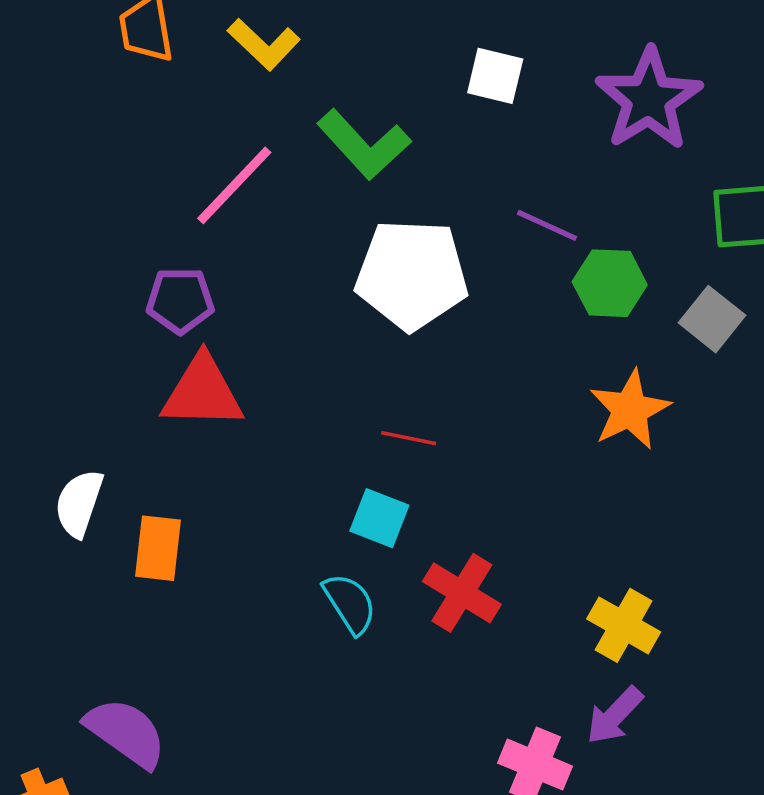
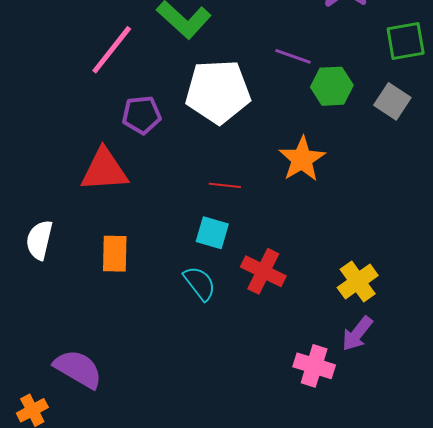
purple pentagon: (180, 300) -> (142, 115), moved
orange star: (630, 410) -> (302, 159), moved
orange rectangle: (158, 548) -> (115, 254), moved
yellow cross: (624, 625) -> (358, 282), turned 30

